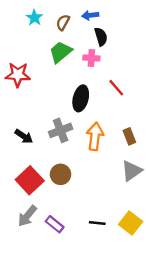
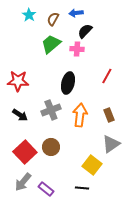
black semicircle: (101, 37) -> (85, 31), turned -119
red star: (18, 75) -> (18, 81), moved
red line: (116, 88) -> (107, 76), moved, turned 70
yellow square: (131, 223) -> (92, 165), moved

